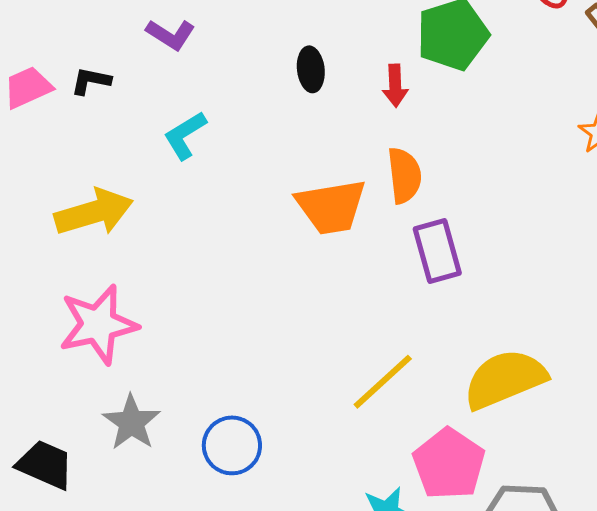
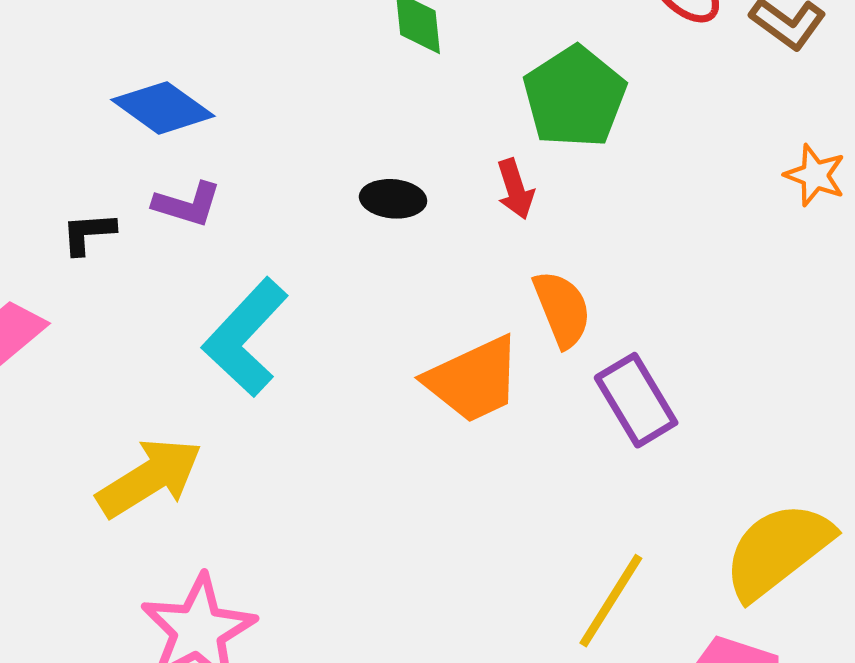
black ellipse: (311, 69) -> (393, 199), turned -63
black L-shape: (91, 81) -> (88, 233), moved
cyan L-shape: (185, 135) -> (245, 337), size x1.6

